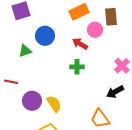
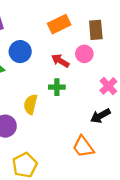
pink circle: (95, 30) -> (84, 54), moved
yellow semicircle: (54, 104) -> (30, 104), moved, turned -132

